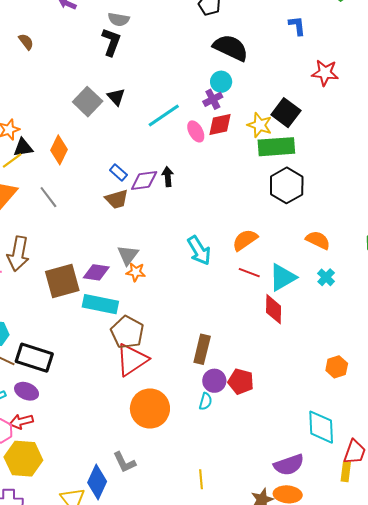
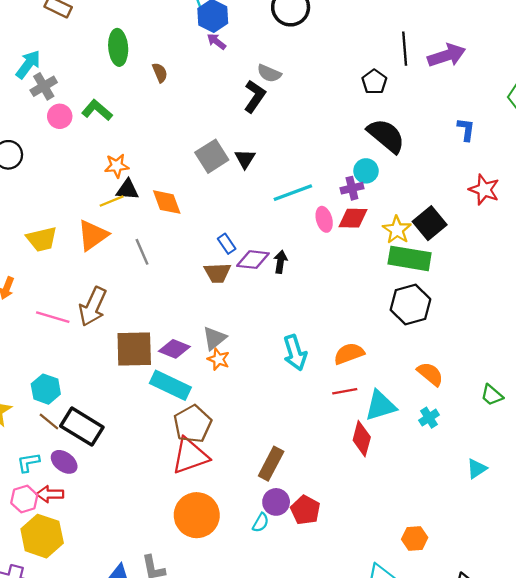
orange diamond: (59, 150) -> (167, 202), turned -60
red line: (249, 273) -> (345, 391), turned -45
orange hexagon: (337, 367) -> (415, 538), moved

